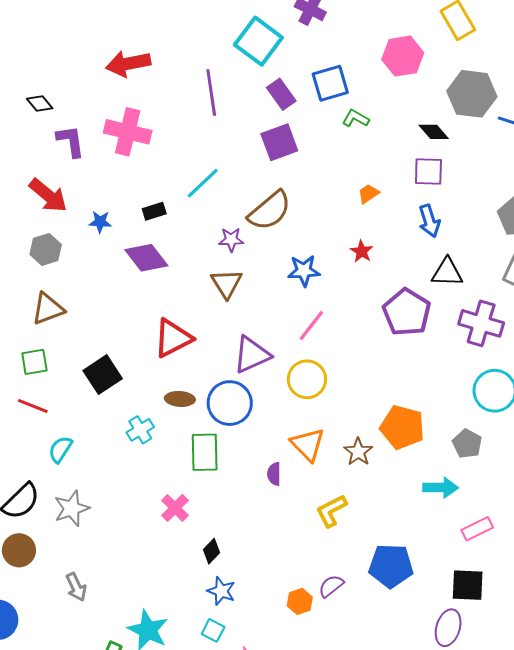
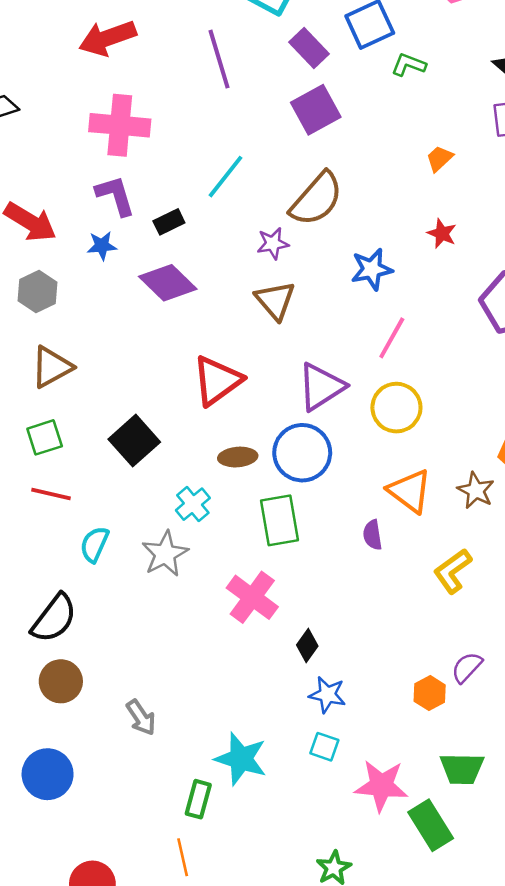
purple L-shape: (71, 141) -> (115, 196), moved
gray star: (72, 508) -> (165, 554), moved
pink cross: (175, 508) -> (252, 597), size x1.4

